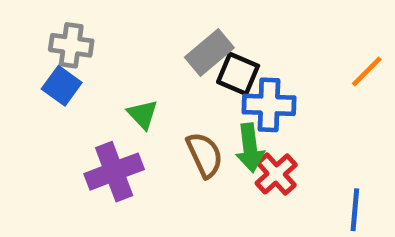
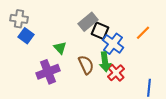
gray cross: (71, 45) -> (19, 19), moved
orange line: (367, 72) -> (143, 33), moved
blue cross: (269, 105) -> (113, 44), turned 35

